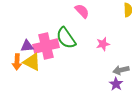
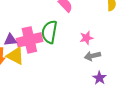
green semicircle: (66, 38) -> (49, 32), turned 45
gray arrow: (121, 70) -> (92, 56), moved

